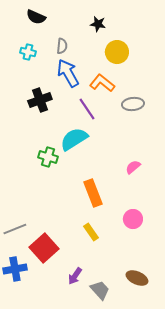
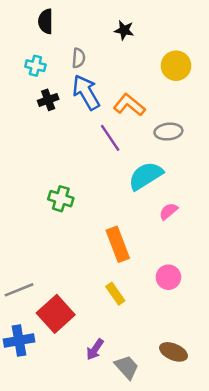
black semicircle: (36, 17) -> (46, 21), turned 66
yellow circle: (117, 52) -> (176, 66), moved
black cross: (40, 100) -> (48, 100), moved, size x0.7
cyan semicircle: (74, 139) -> (146, 176), moved

